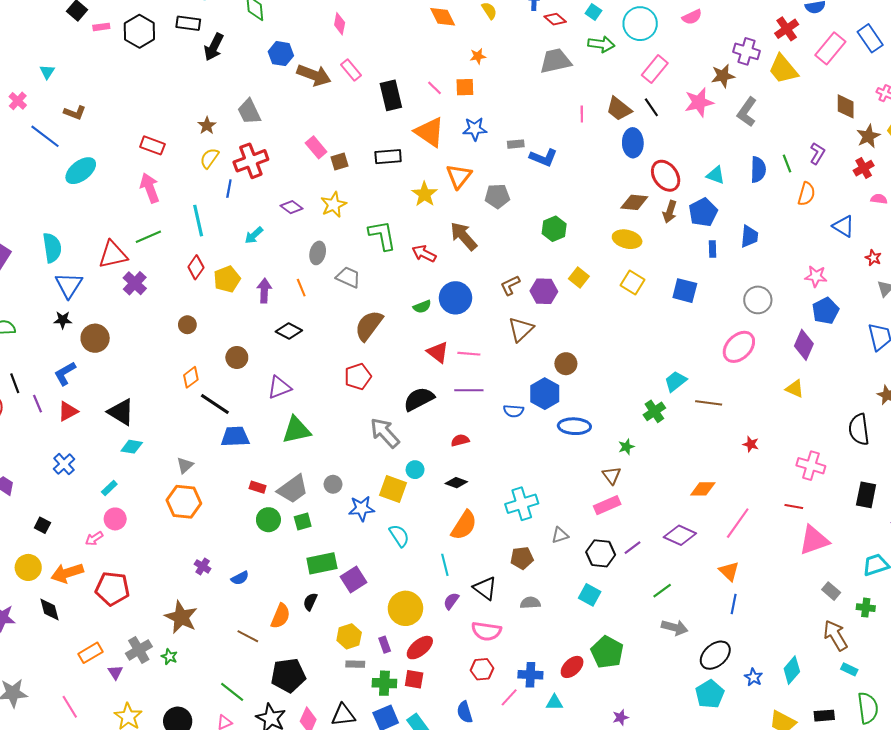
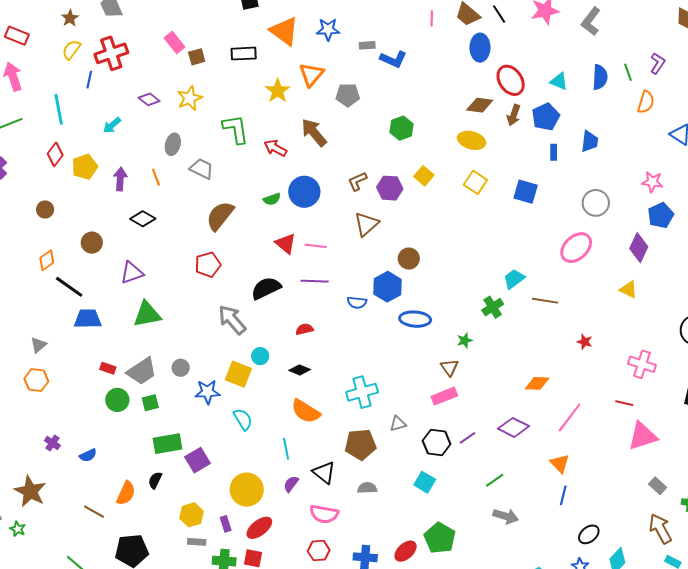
orange hexagon: (184, 502) -> (36, 380), size x0.7
orange semicircle: (464, 525) -> (306, 411), turned 88
brown pentagon: (522, 558) -> (360, 444), size x1.4
black ellipse: (715, 655) -> (589, 534), moved, size x0.7

